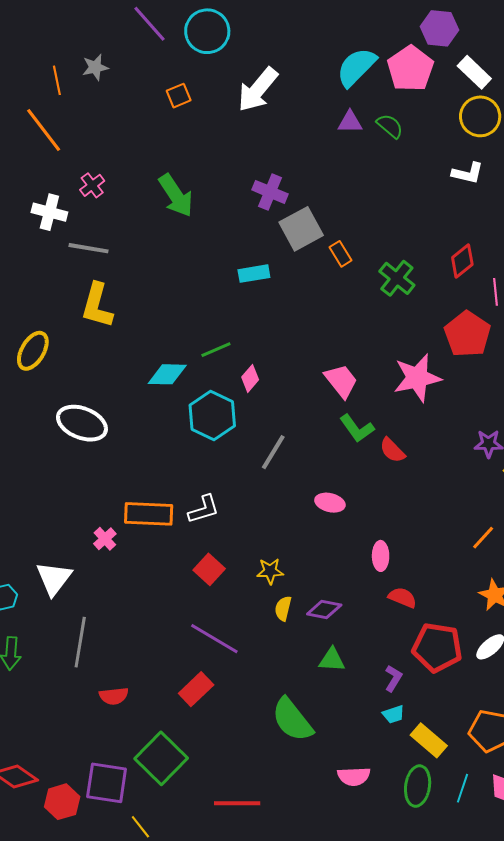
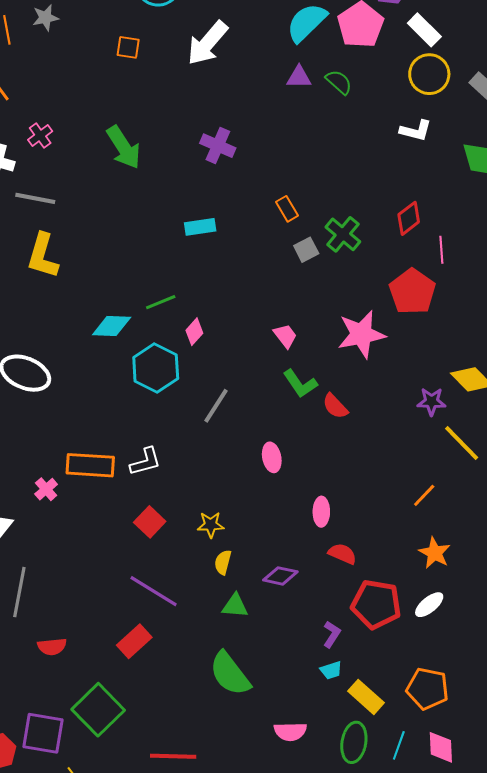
orange square: (179, 96) -> (128, 47), turned 30
gray square: (301, 229) -> (306, 250), moved, size x0.6
pink trapezoid: (341, 381) -> (285, 336), size x0.7
pink ellipse: (330, 503) -> (272, 457), turned 64
purple diamond: (324, 610) -> (280, 576), moved
green triangle: (332, 660) -> (235, 606), moved

